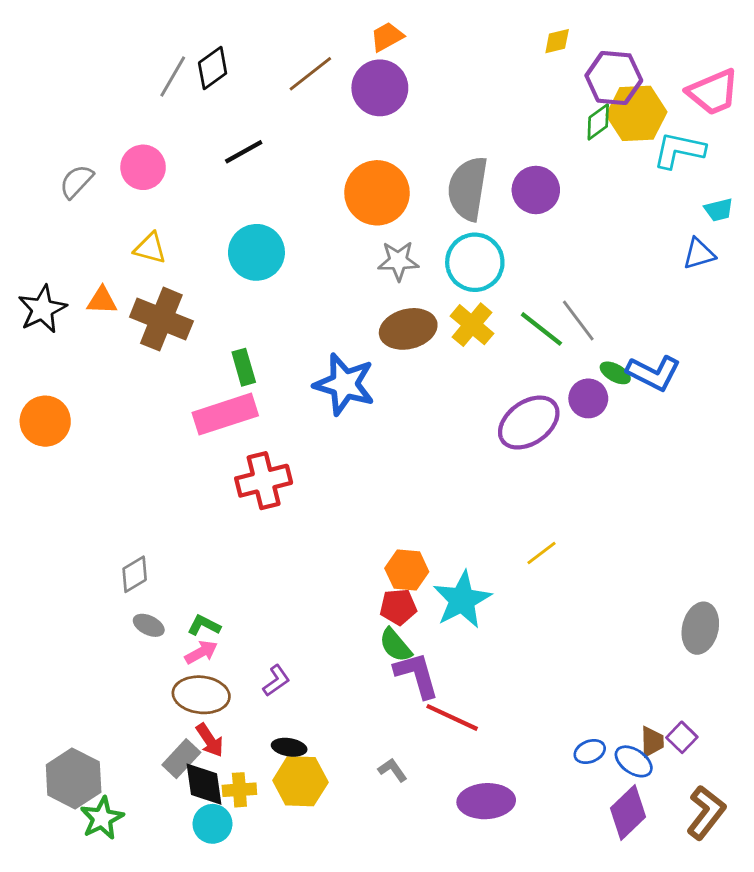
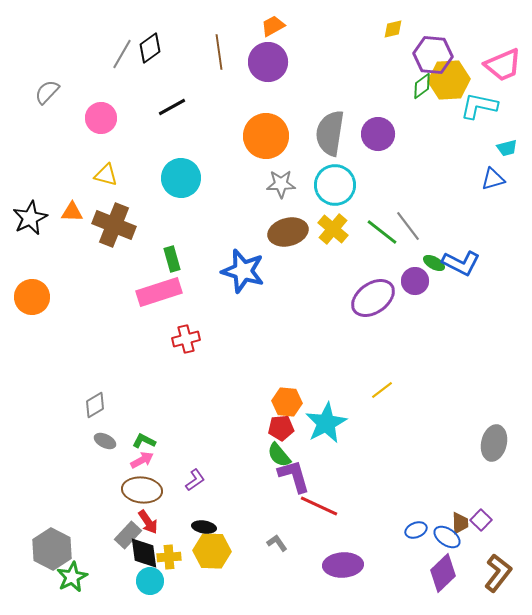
brown line: (310, 74) -> (219, 52), turned -60
gray semicircle: (76, 181) -> (47, 92), moved
red cross: (264, 481) -> (186, 339), size x0.7

